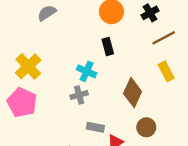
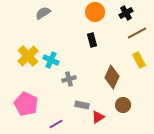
cyan cross: (87, 71) -> (51, 60), moved
pink pentagon: (22, 102) -> (26, 104), moved

